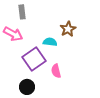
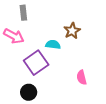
pink semicircle: (56, 71) -> (82, 77), moved

